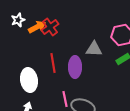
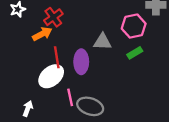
orange arrow: (37, 27) -> (42, 34), moved
white ellipse: (29, 80) -> (51, 76), moved, turned 60

